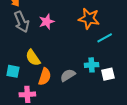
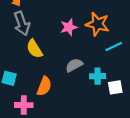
pink star: (47, 22) -> (69, 27), moved
yellow semicircle: (33, 58) -> (34, 49), moved
gray semicircle: (68, 75) -> (74, 65), moved

